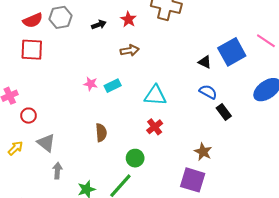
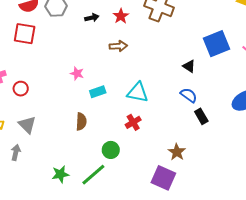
blue square: (232, 52) -> (216, 44), moved
cyan rectangle: (113, 86) -> (98, 92), moved
red circle: (29, 116) -> (21, 89), moved
gray arrow: (57, 171) -> (16, 152), moved

